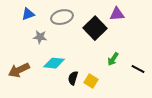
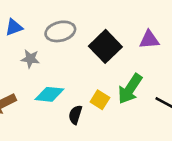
purple triangle: (117, 14) -> (149, 40), moved
green arrow: (113, 59) -> (130, 89), size x1.6
yellow square: (91, 81) -> (100, 100), moved

